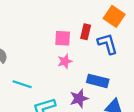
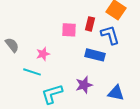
pink star: (65, 61) -> (43, 54), moved
blue rectangle: (98, 81) -> (95, 55), moved

